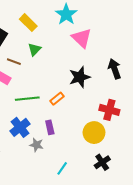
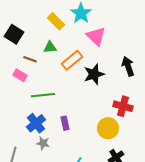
yellow rectangle: (28, 23) -> (56, 21), moved
green triangle: (34, 49) -> (50, 47), turned 40
orange rectangle: (57, 99) -> (72, 60), moved, size x1.5
gray star: (36, 145) -> (43, 143), moved

